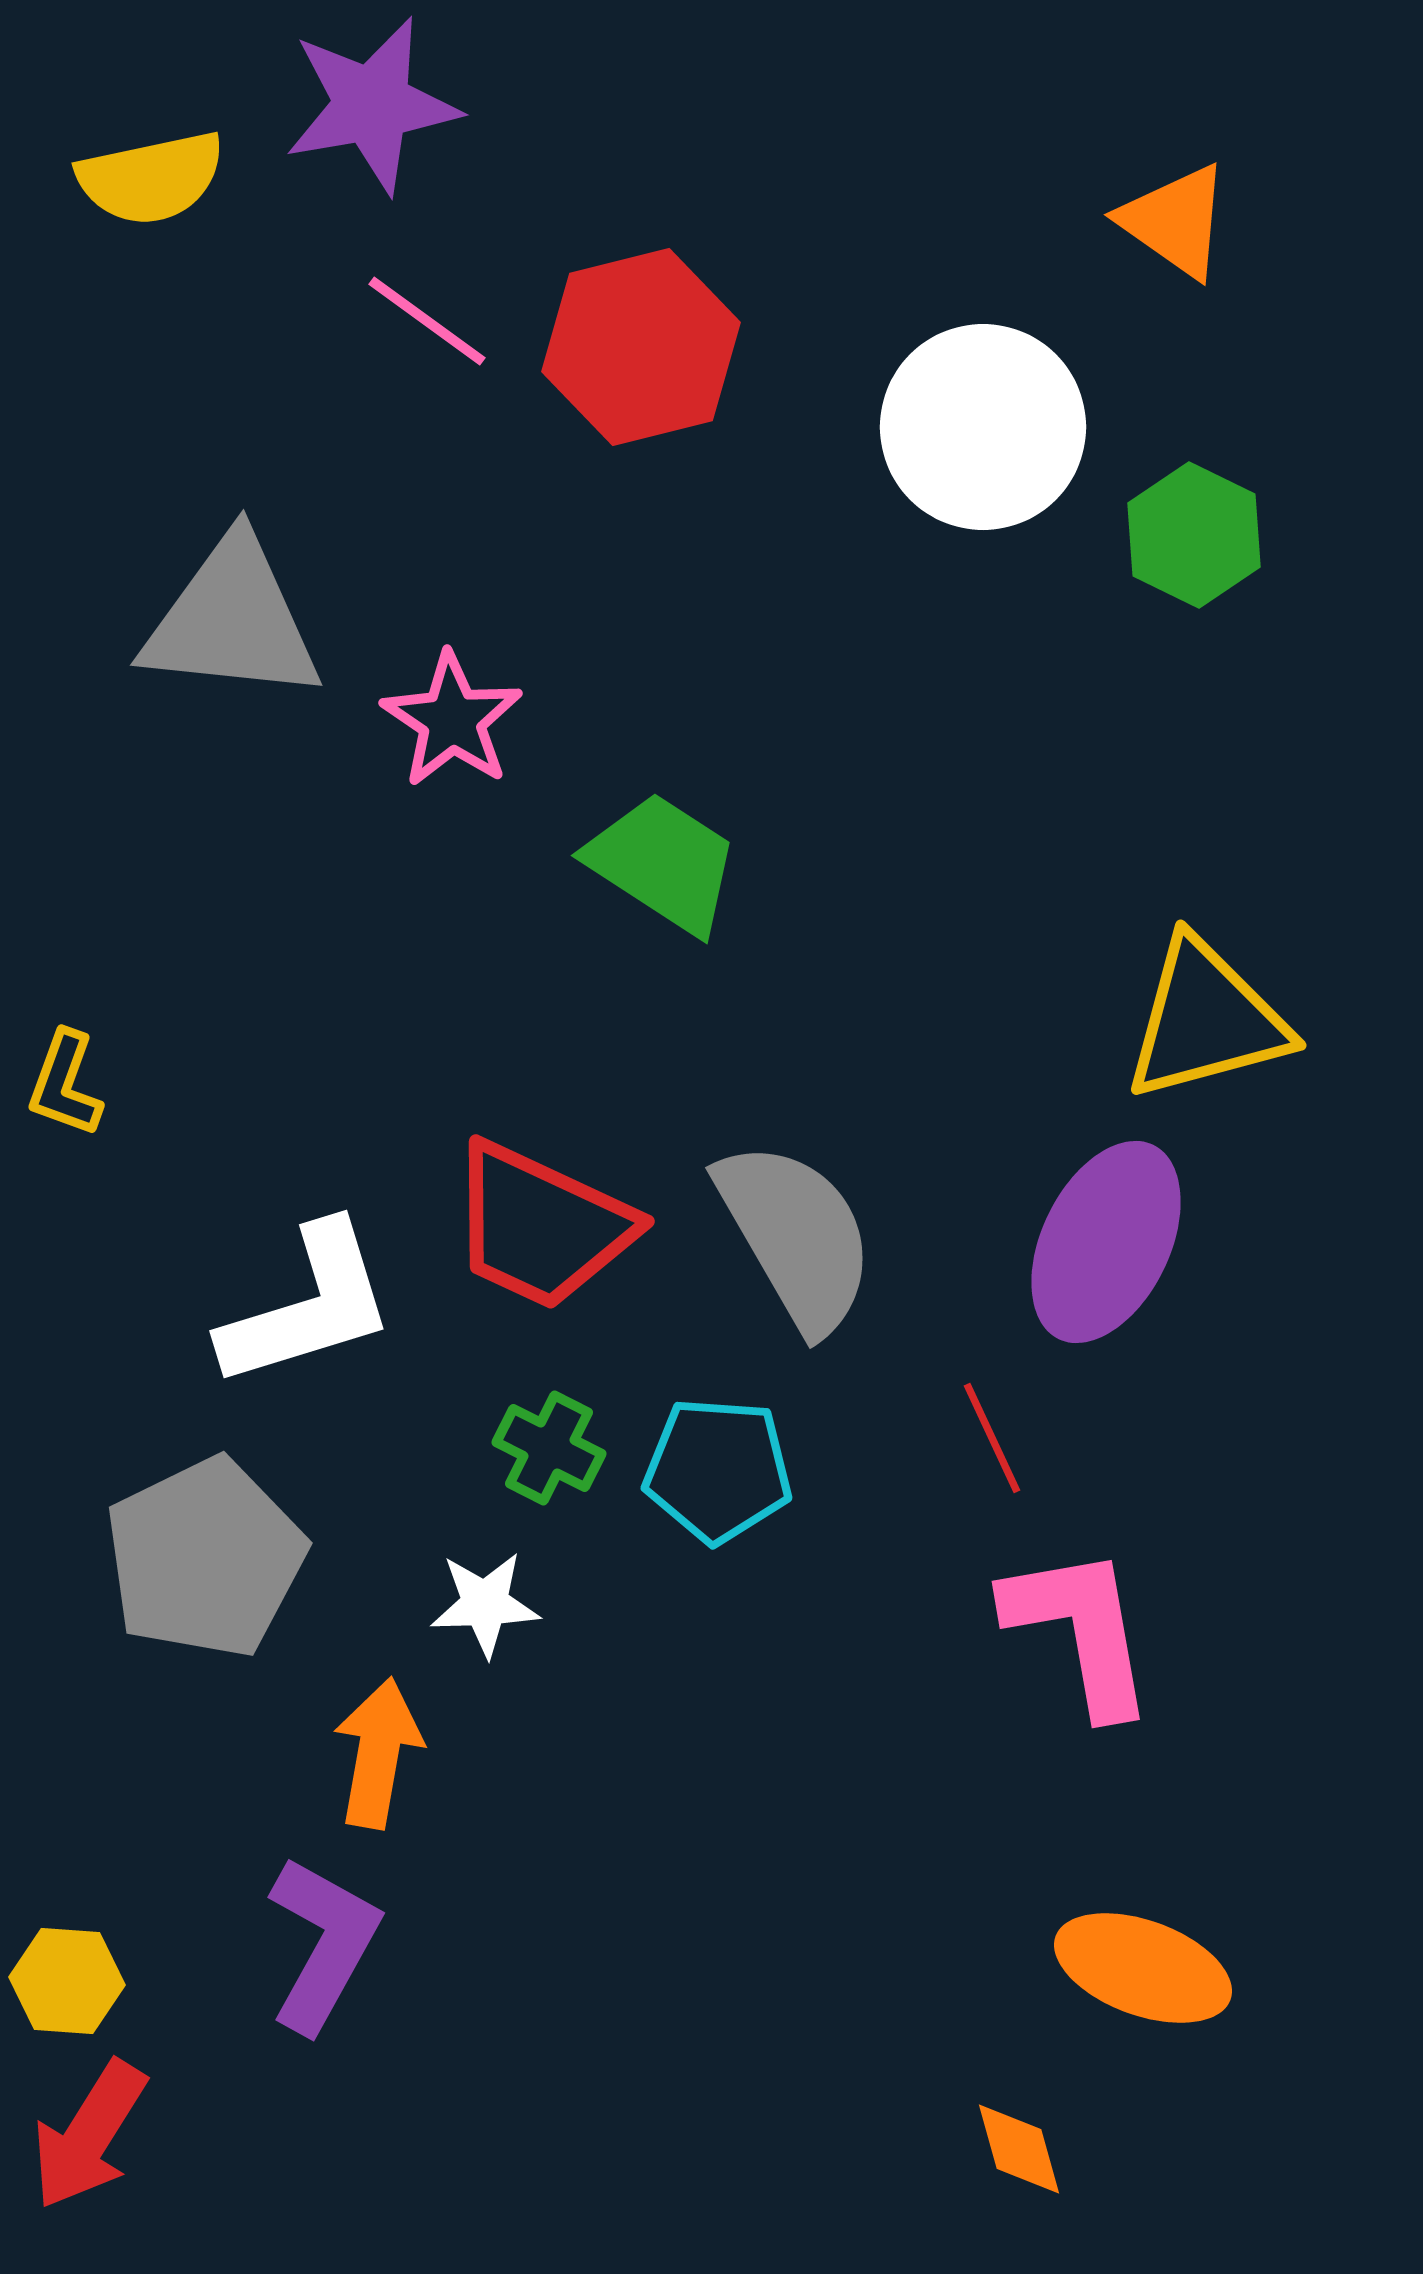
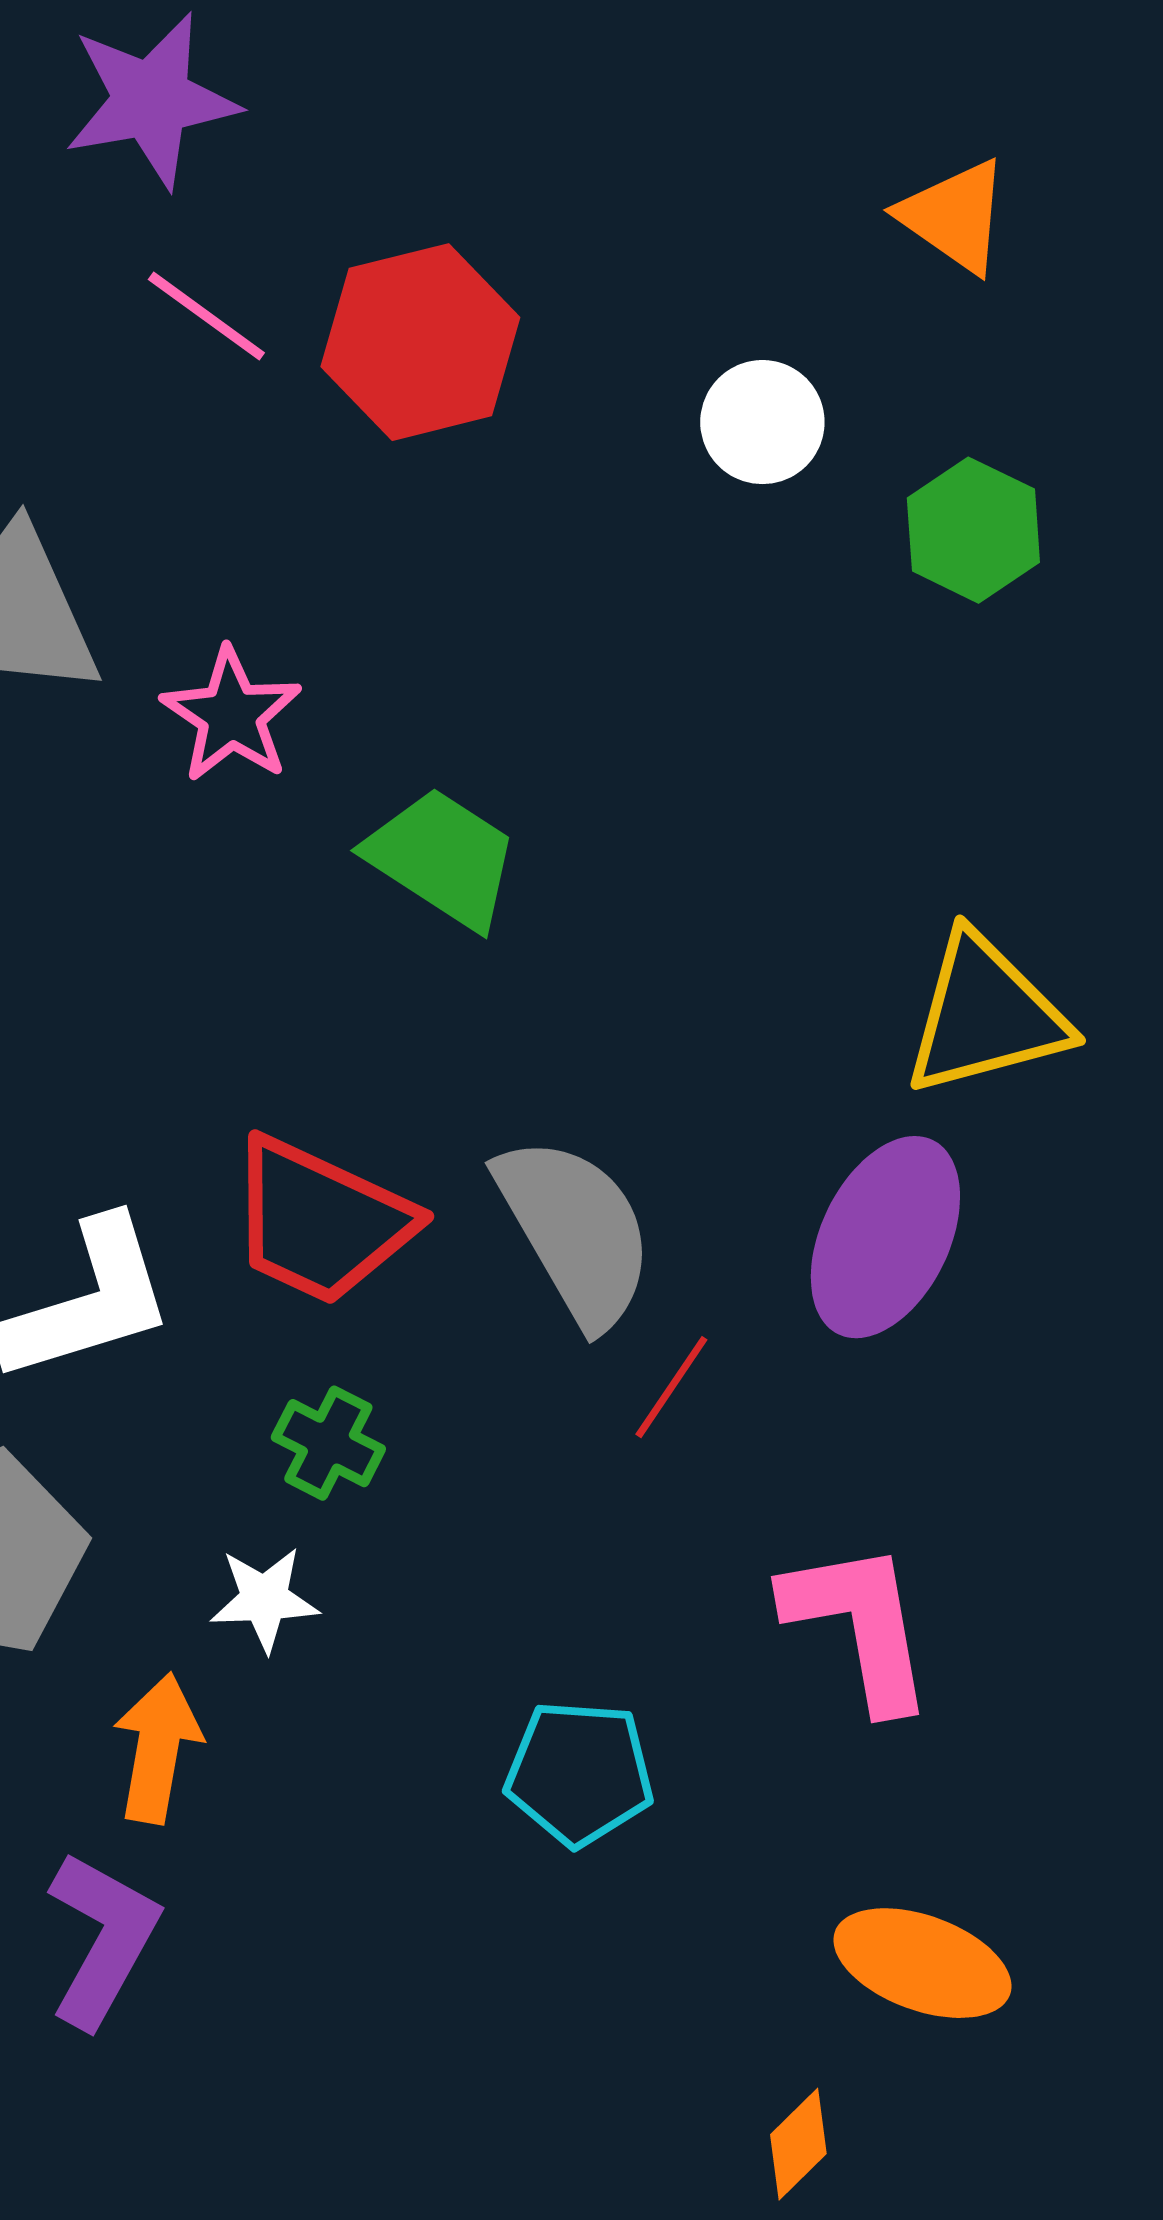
white circle: (983, 427) -> (762, 422), size x0.6
red line: (992, 1438) -> (671, 1387), moved, turned 59
cyan pentagon: (718, 1470) -> (579, 1773), moved
orange diamond: (1019, 2149) -> (798, 2144), turned 61

